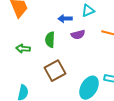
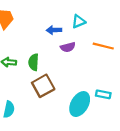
green semicircle: (50, 40) -> (34, 62), moved

